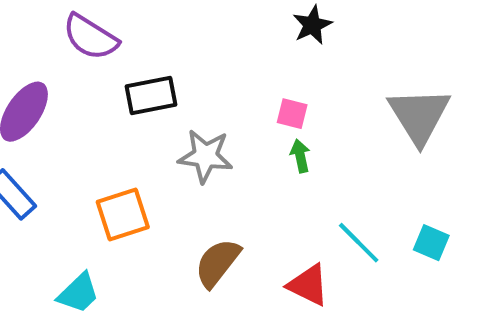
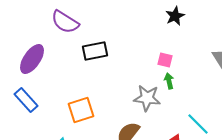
gray star: (205, 156) -> (147, 98), moved

